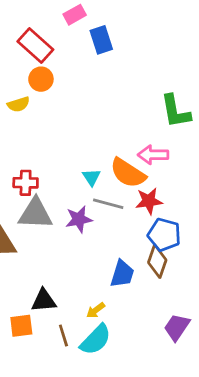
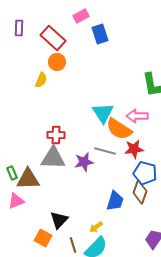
yellow semicircle: (19, 104) -> (41, 80), turned -49
cyan triangle: (91, 177) -> (103, 113), moved, size x1.6
red cross: (26, 183) -> (56, 135), moved
black triangle: (44, 300) -> (59, 220), turned -42
orange square: (21, 326) -> (43, 238), turned 36

